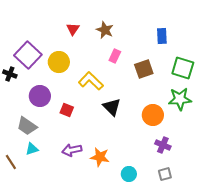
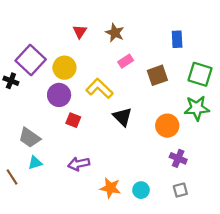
pink rectangle: (115, 56) -> (126, 61), turned 32
purple circle: (40, 96) -> (59, 95), moved
orange star: (100, 157) -> (110, 188), moved

